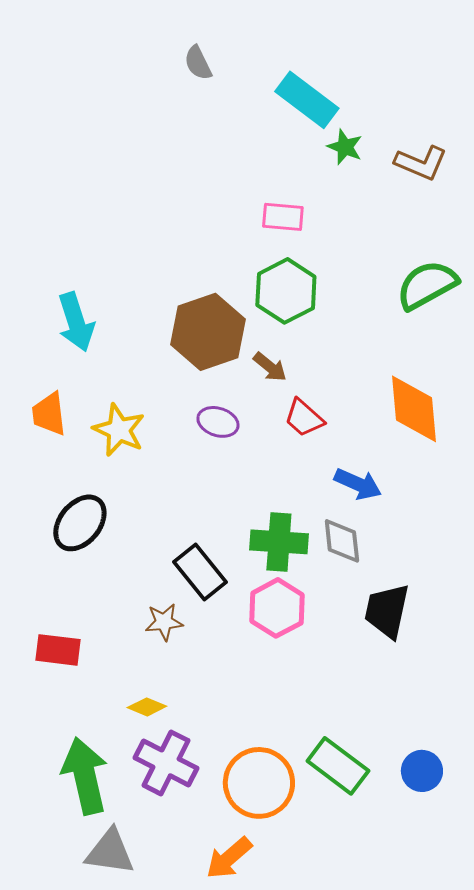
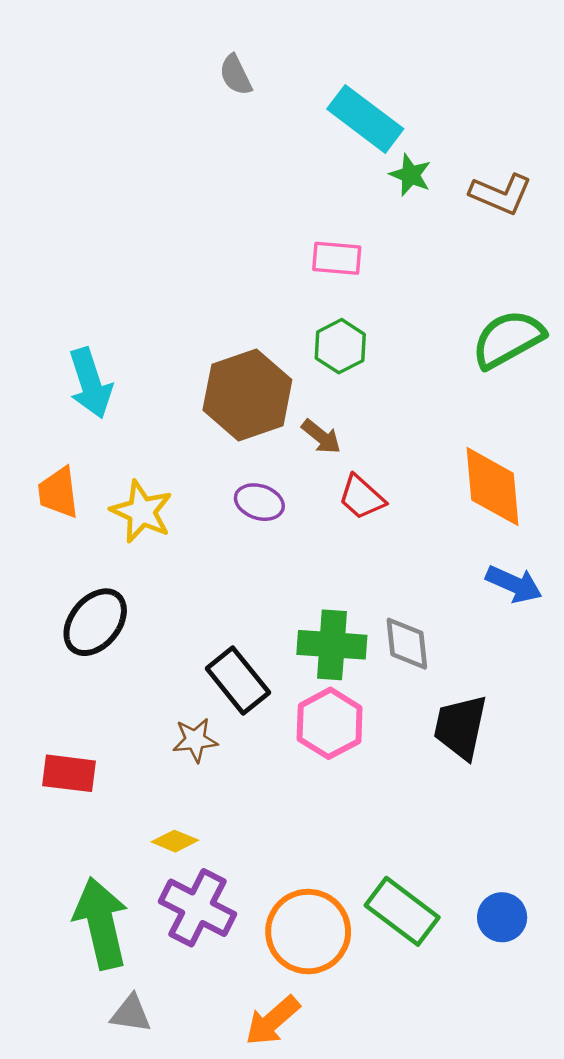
green hexagon: (286, 291) -> (340, 346), size x0.7
blue arrow: (358, 484) -> (514, 584), moved
gray triangle: (110, 852) -> (131, 1014), size x0.7

